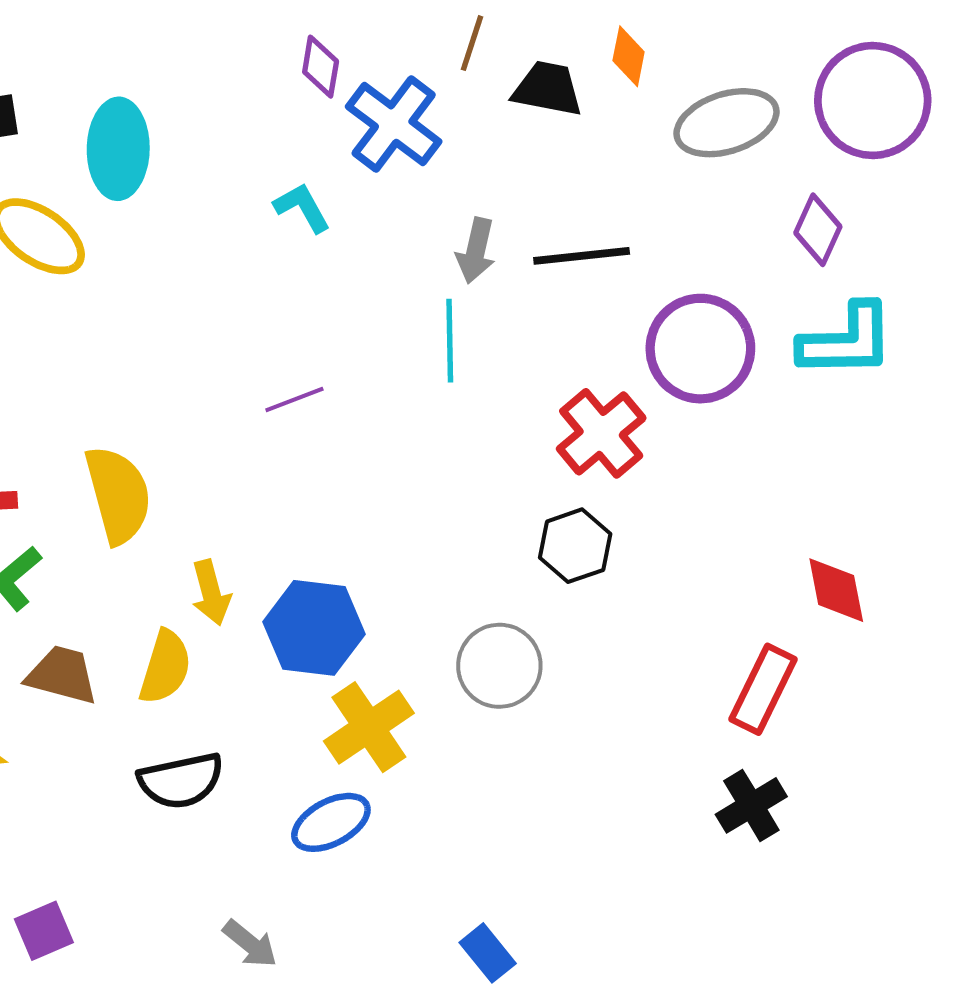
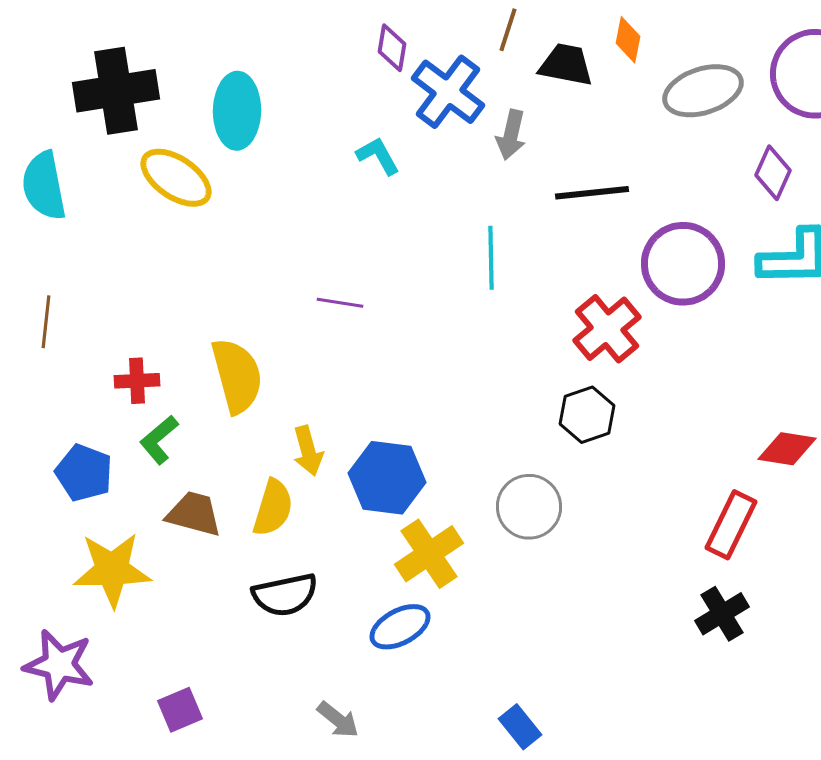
gray arrow: (476, 251) -> (511, 135), moved
purple line: (294, 399) -> (340, 303), moved, turned 30
red diamond: (836, 590) -> (787, 449), turned -70

